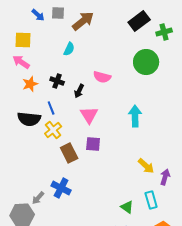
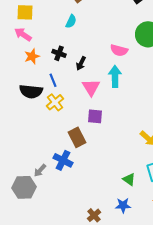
pink semicircle: (102, 77) -> (119, 50), moved
cyan arrow: (135, 116) -> (115, 76), moved
brown rectangle: (69, 153) -> (77, 137), moved

